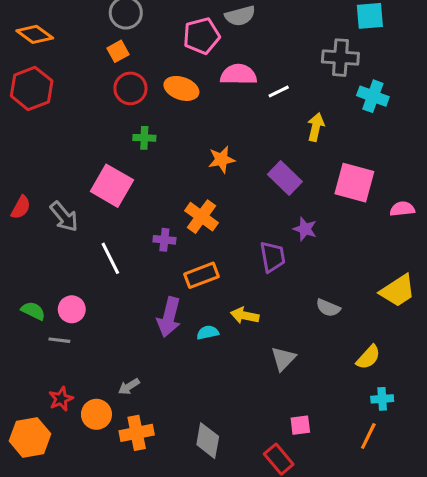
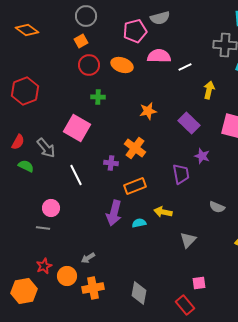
red hexagon: (32, 88) -> (25, 91), moved
green semicircle: (33, 311) -> (26, 166), moved

